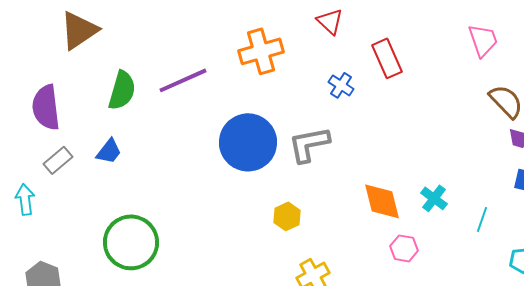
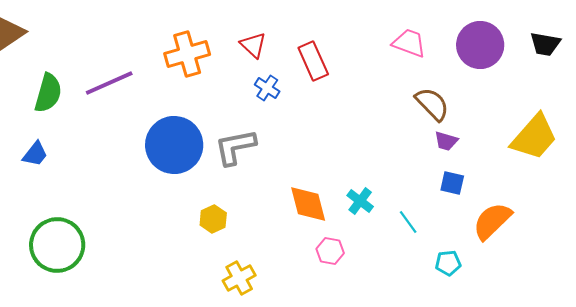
red triangle: (330, 21) -> (253, 45), moved
pink trapezoid: (483, 40) -> (409, 43), turned -51
cyan line: (482, 219) -> (408, 222), turned -55

